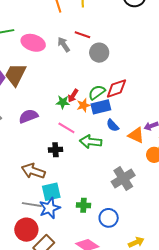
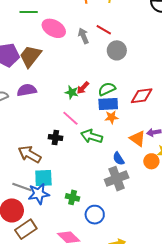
red diamond: (116, 88) -> (142, 96), moved
orange star: (83, 105) -> (111, 117), moved
purple semicircle: (28, 116) -> (27, 90), moved
blue semicircle: (113, 125) -> (118, 159), moved

